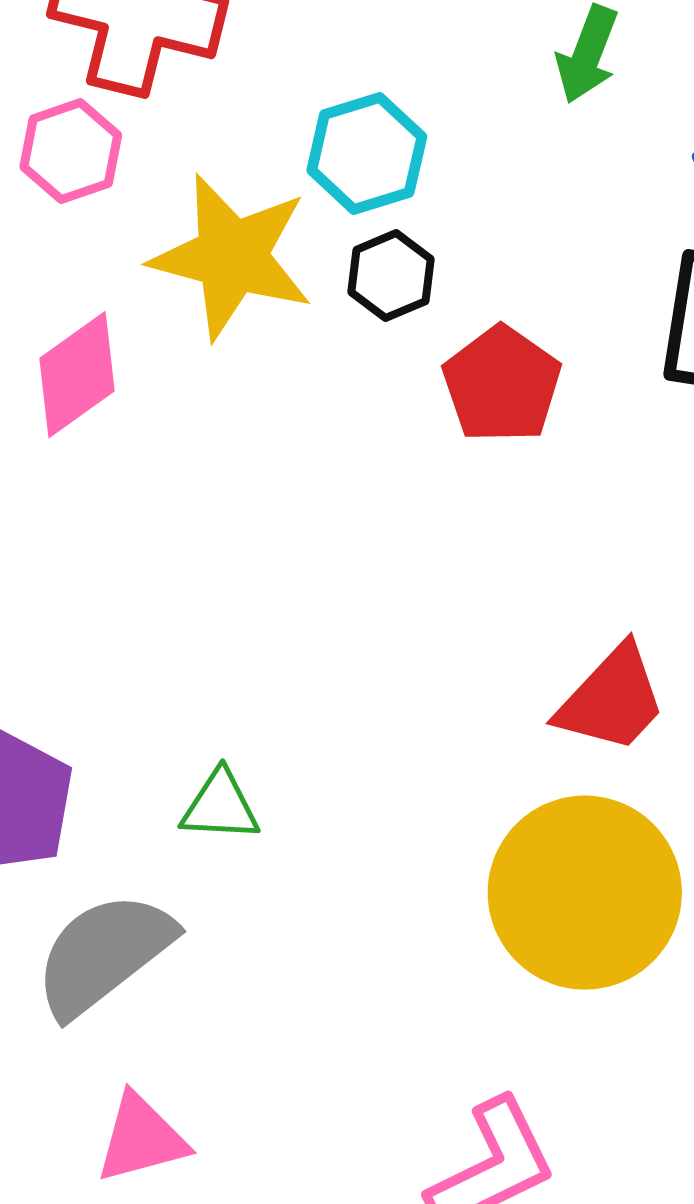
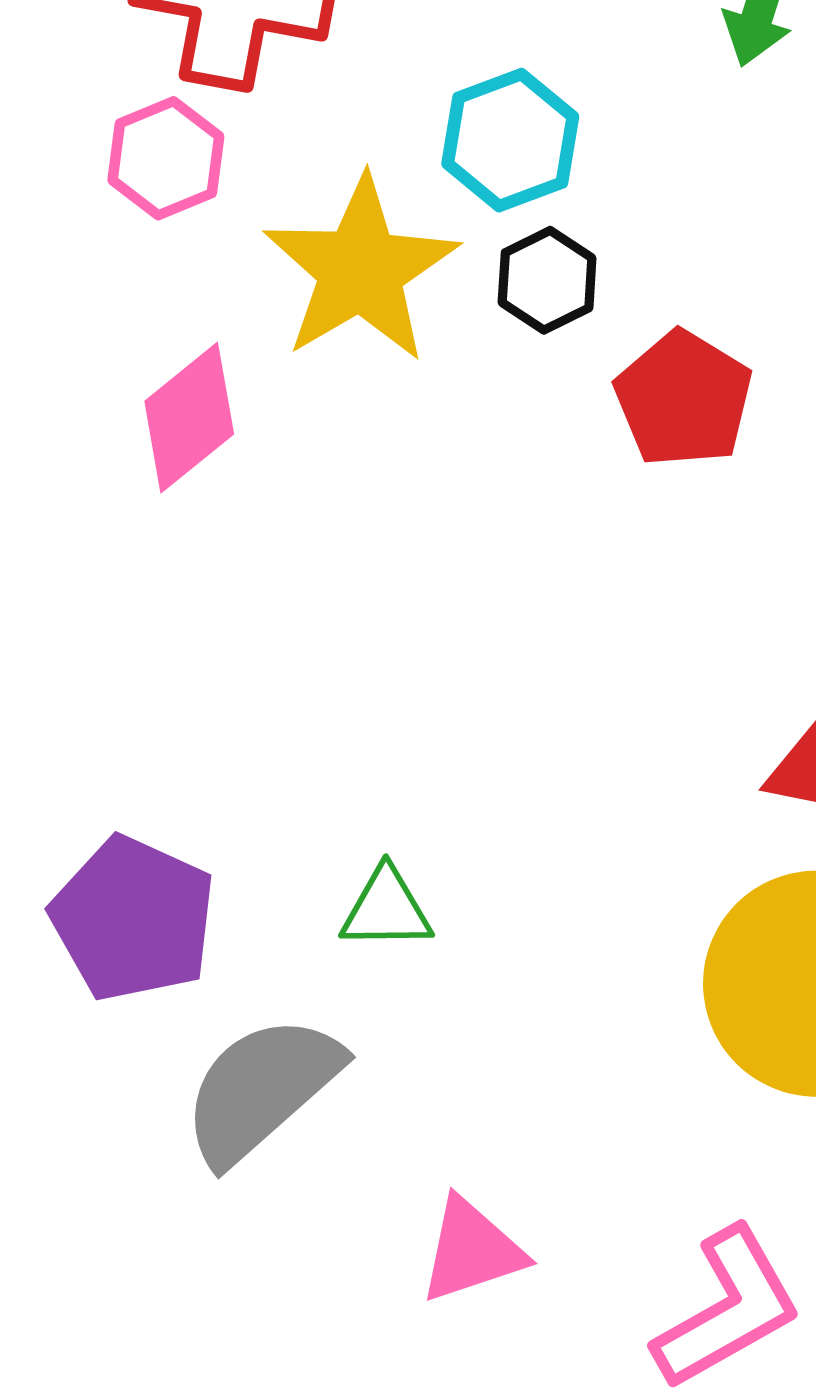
yellow star: (232, 257) -> (361, 270), turned 30
pink triangle: (141, 1138) -> (472, 1250), moved

